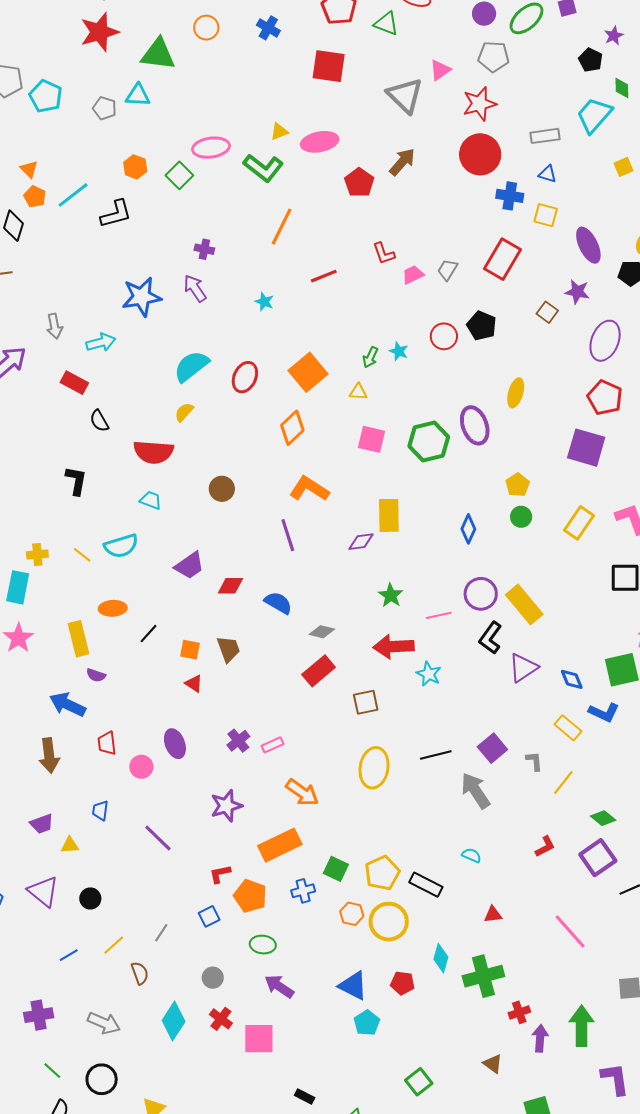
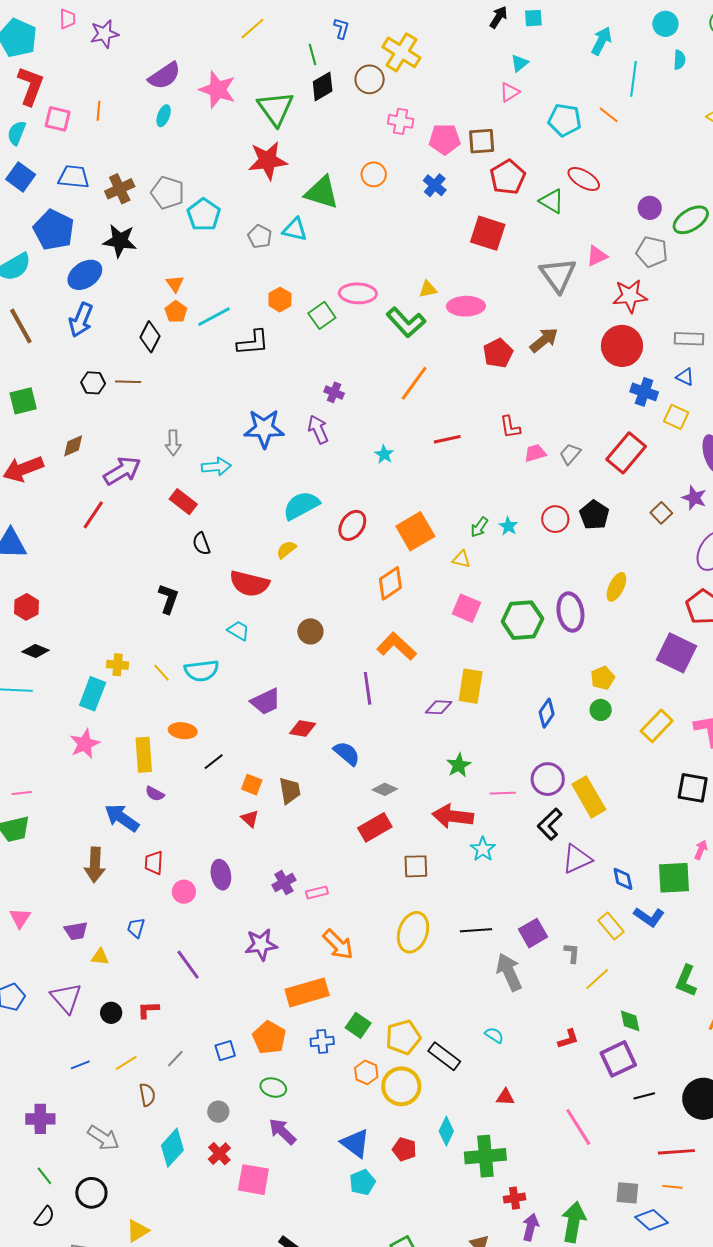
green diamond: (603, 818) -> (630, 1021), turned 30
red L-shape: (220, 874) -> (148, 1010), moved

